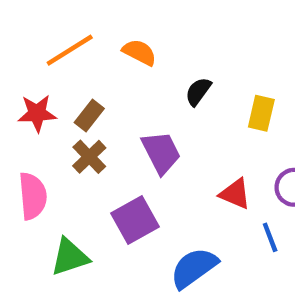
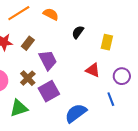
purple trapezoid: (161, 152) -> (48, 60), moved
brown cross: (89, 157) -> (28, 78), moved
red triangle: (235, 194) -> (93, 70), moved

